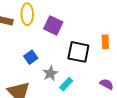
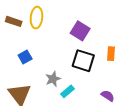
purple square: (53, 25) -> (80, 31), moved
blue square: (31, 57) -> (25, 57), moved

